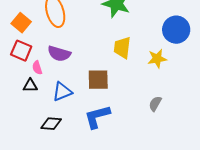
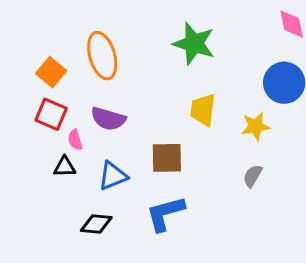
gray semicircle: (155, 104) -> (253, 176), moved

